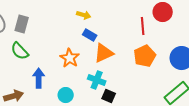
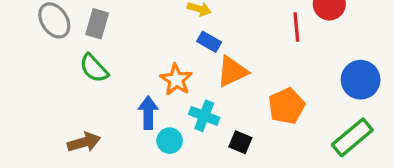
orange pentagon: (145, 56) -> (286, 106), moved
blue arrow: (39, 78) -> (148, 113), moved
cyan cross: (97, 80) -> (204, 116), moved

